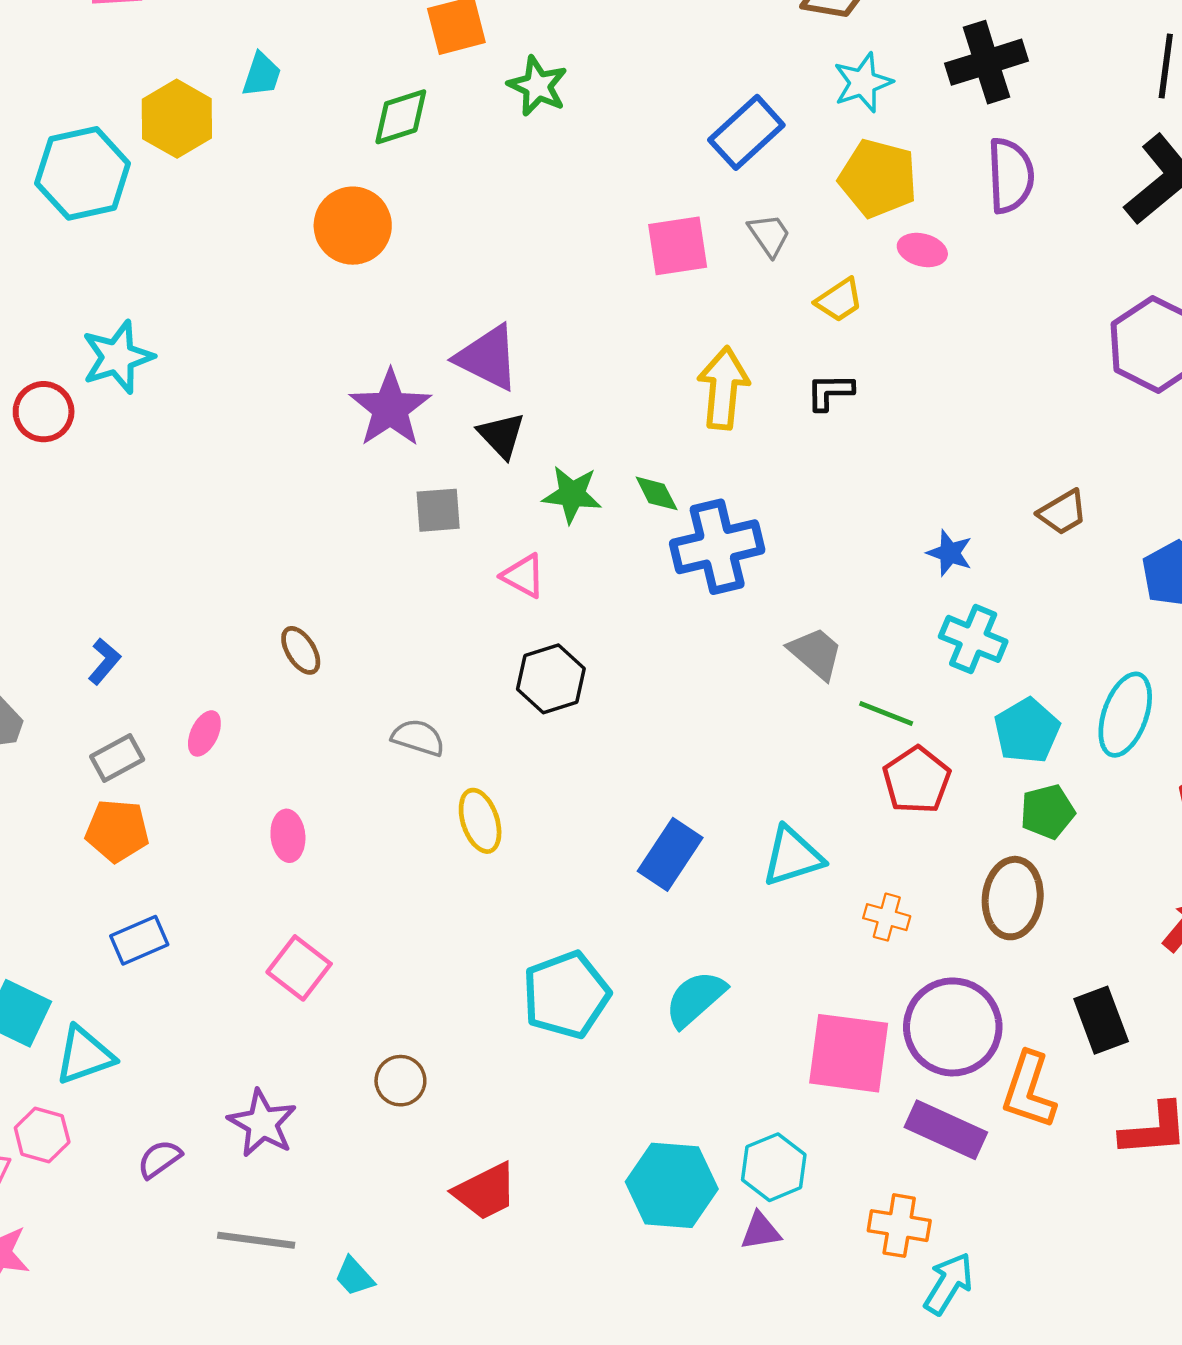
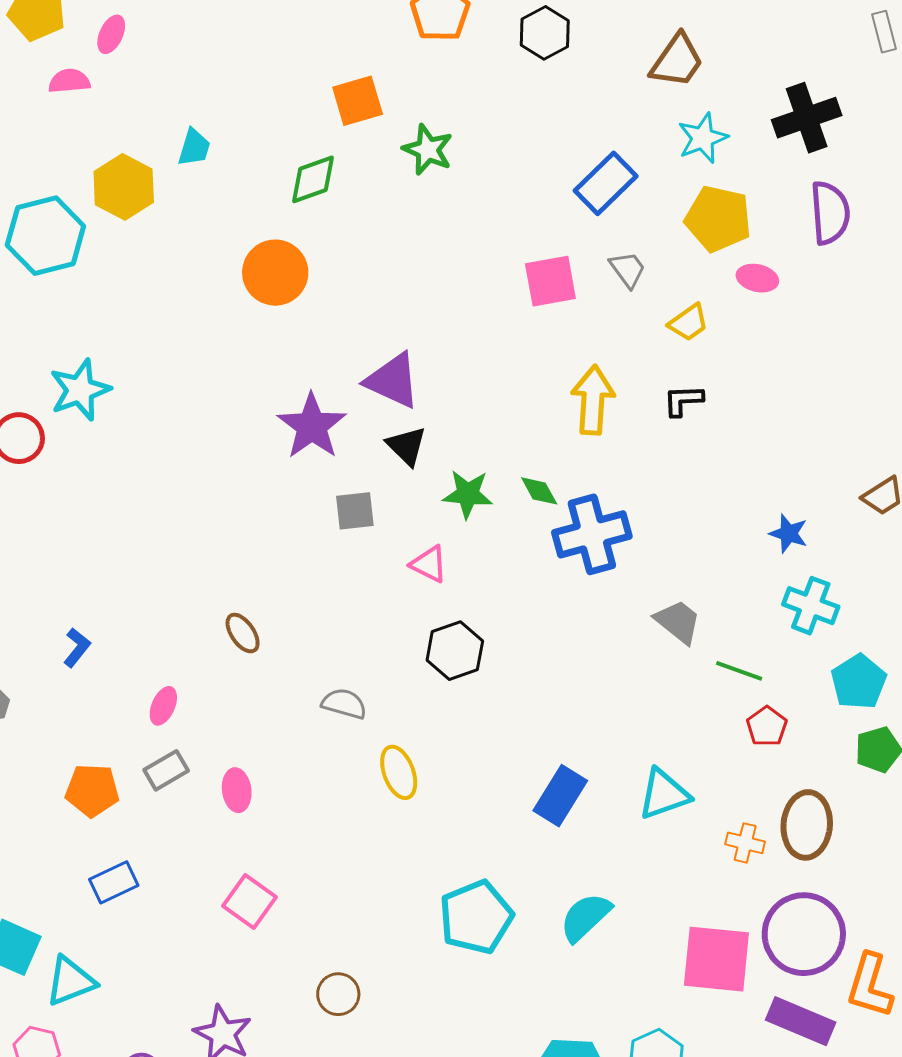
gray rectangle: (117, 758) -> (166, 770), moved
red pentagon: (917, 780) -> (767, 726), size x0.7
brown ellipse: (1013, 898) -> (807, 825), moved

